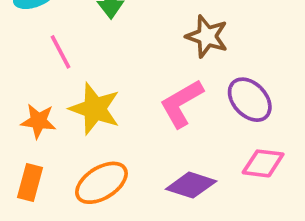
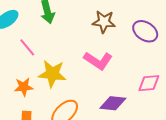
purple ellipse: (250, 100) -> (145, 31), moved
pink L-shape: (181, 103) -> (98, 61), turned -104

